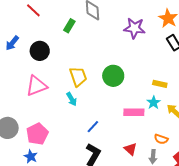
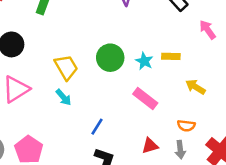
cyan star: (154, 103) -> (144, 61), moved
pink rectangle: (134, 112) -> (145, 99), turned 48
red triangle: (130, 149) -> (150, 146), turned -48

